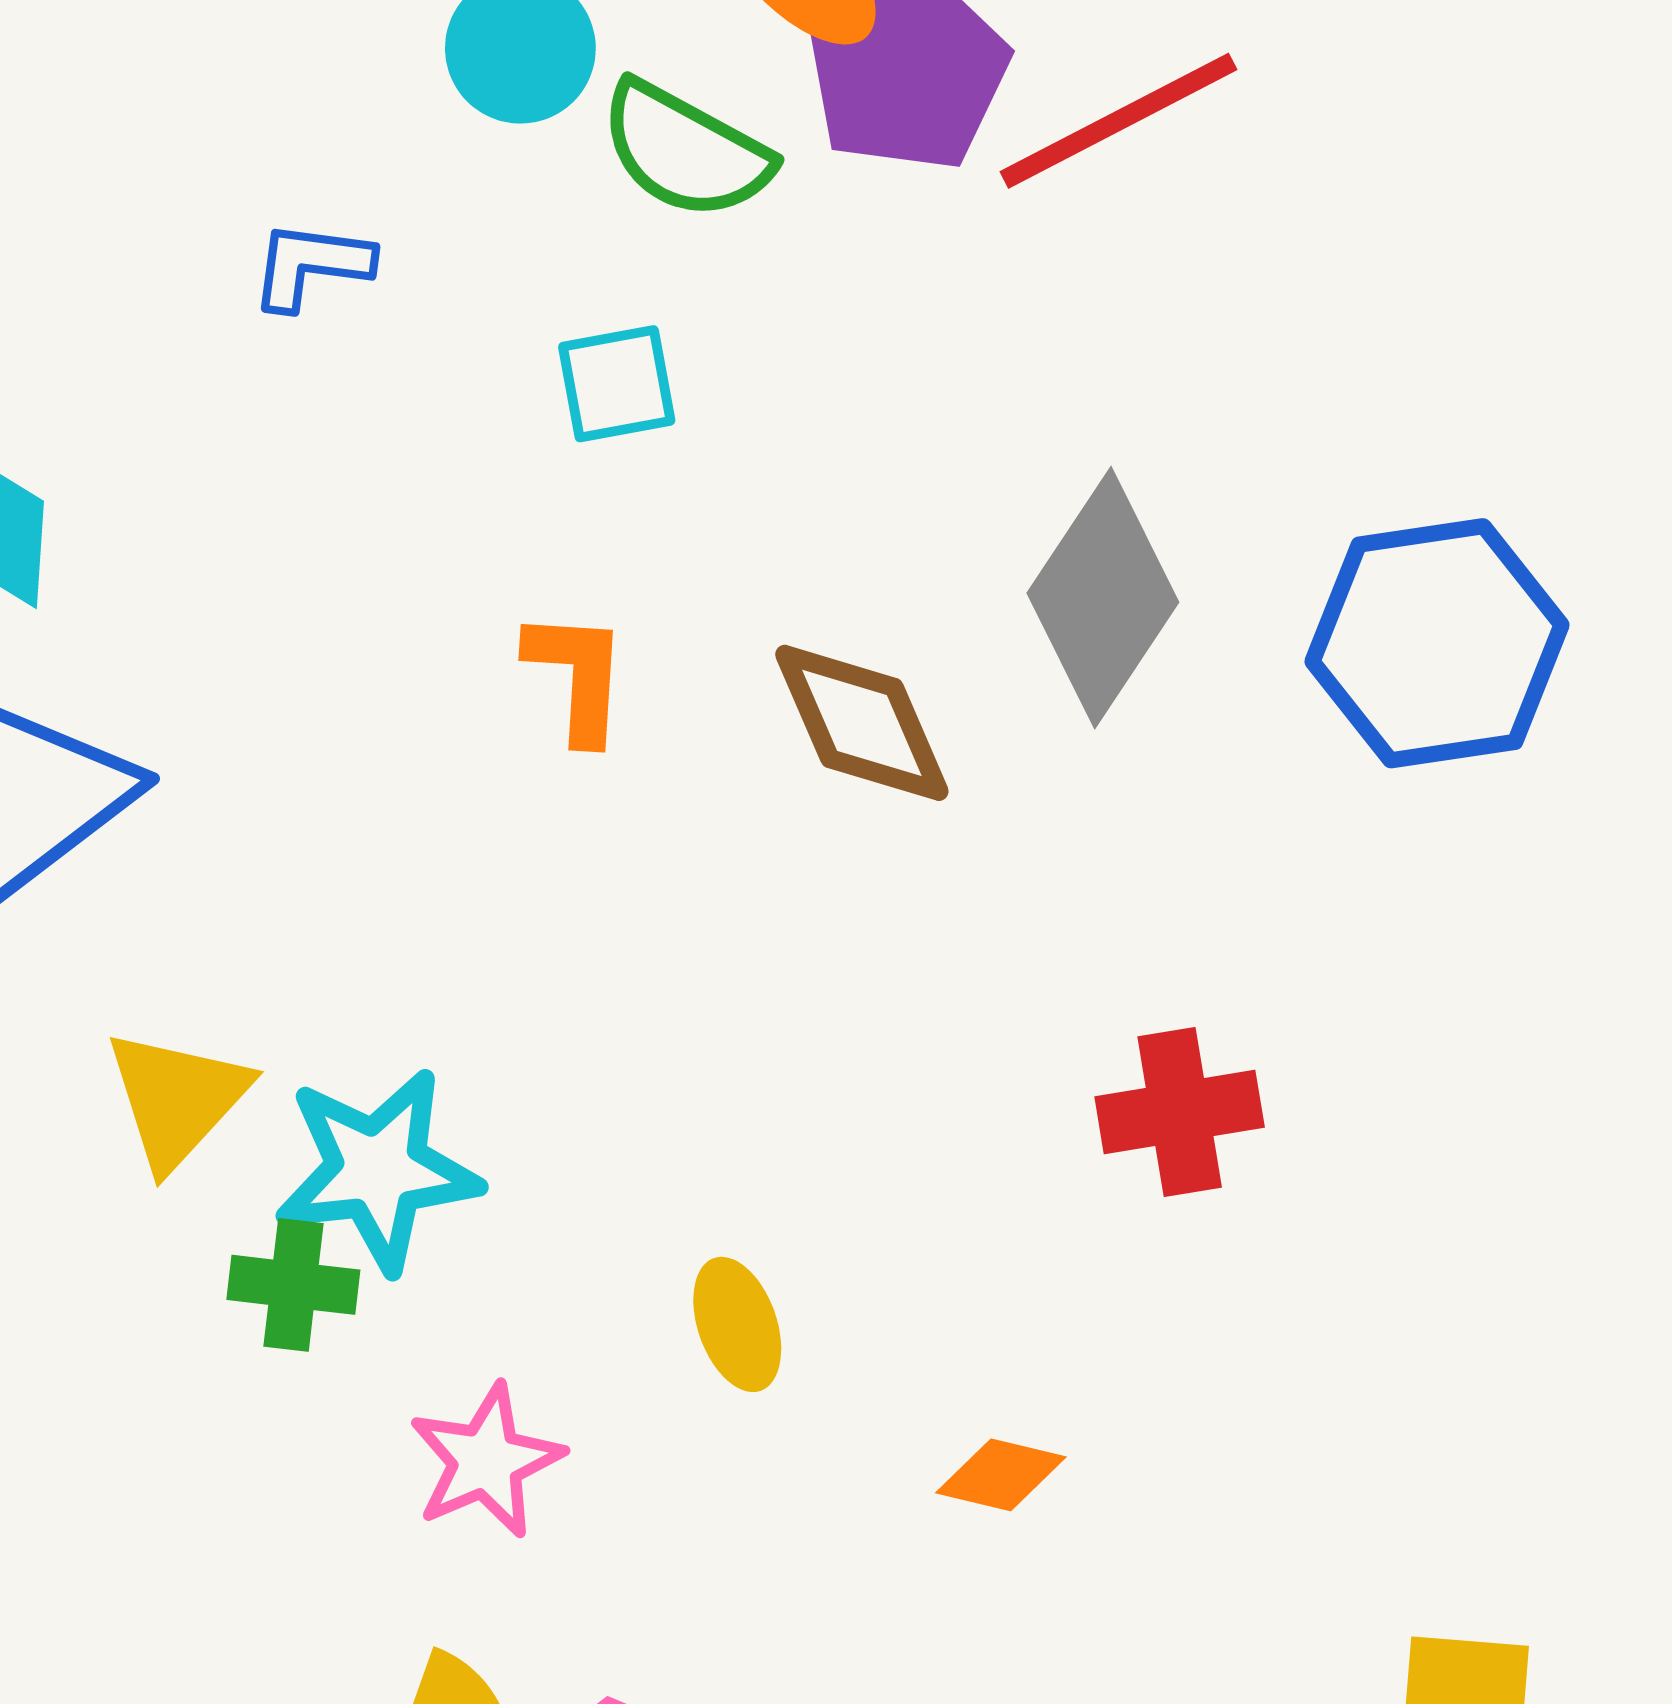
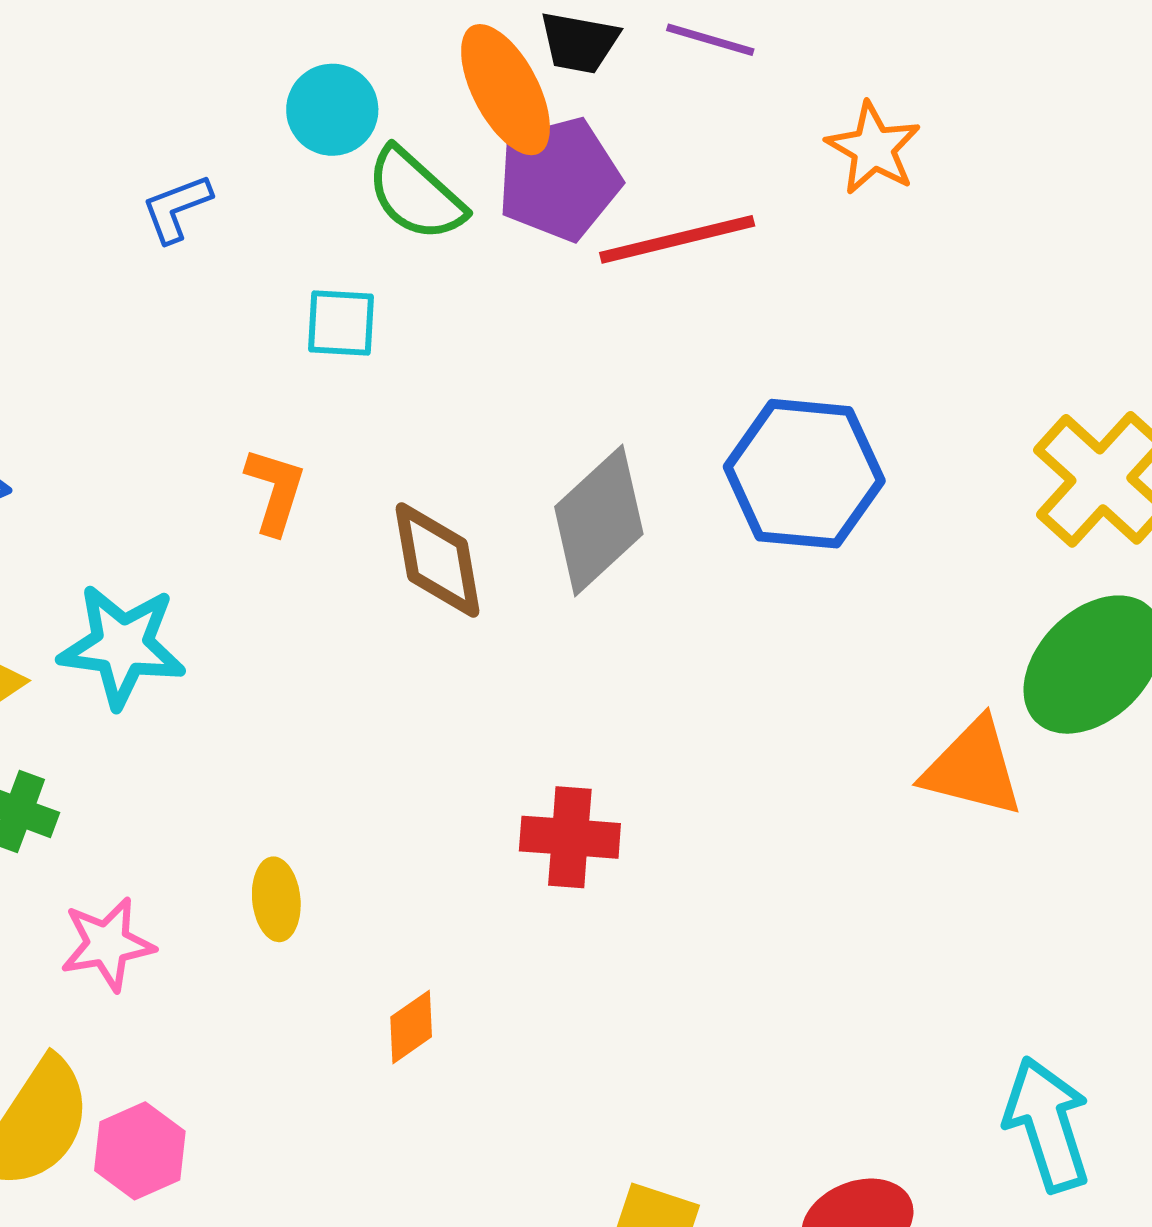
blue L-shape: (311, 265) -> (177, 208), turned -42
blue hexagon: (1437, 643) -> (804, 474), moved
cyan star: (378, 1170) -> (122, 646), moved
orange diamond: (1001, 1475) -> (411, 1027), turned -62

